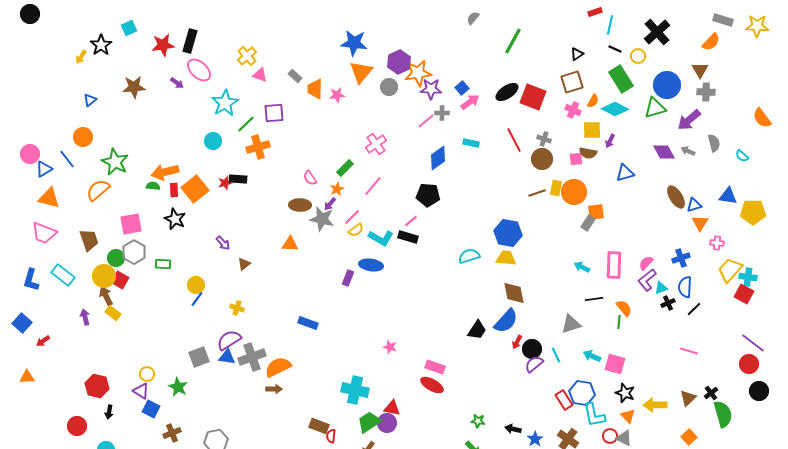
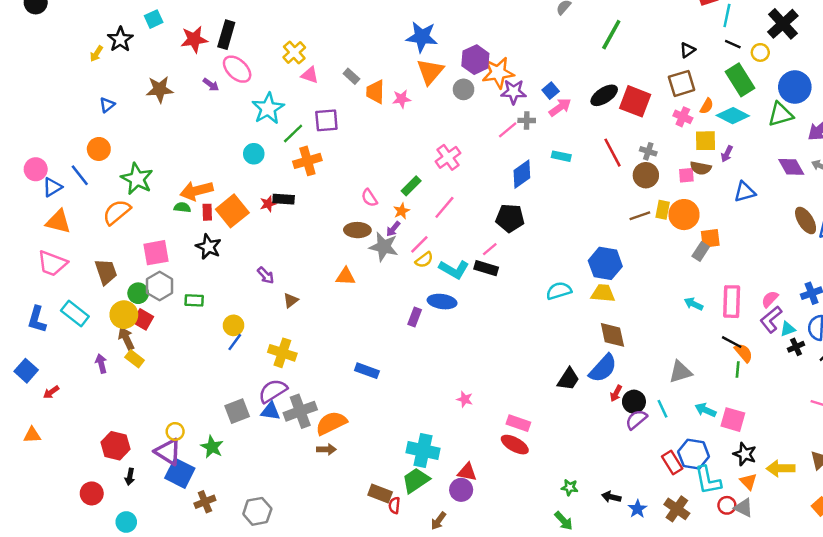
black line: (594, 299) -> (732, 342), moved, turned 36
yellow cross: (237, 308) -> (282, 353), size x1.6
purple triangle: (141, 391) -> (168, 452), size x1.4
blue square: (151, 409) -> (180, 473), size x1.4
green trapezoid: (369, 422) -> (416, 480), moved

